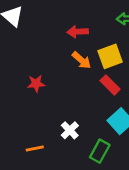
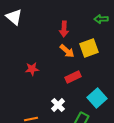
red arrow: (78, 32) -> (64, 29), turned -84
red rectangle: (110, 85) -> (73, 77), moved, turned -70

